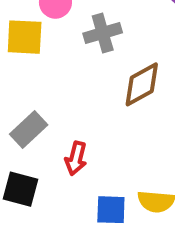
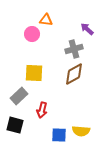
gray cross: (103, 33) -> (74, 49), moved
yellow square: (25, 37) -> (34, 73), moved

